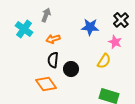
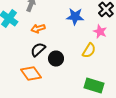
black semicircle: (53, 60) -> (38, 50), turned 42

